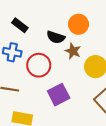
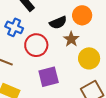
black semicircle: (56, 37) -> (58, 23), turned -54

